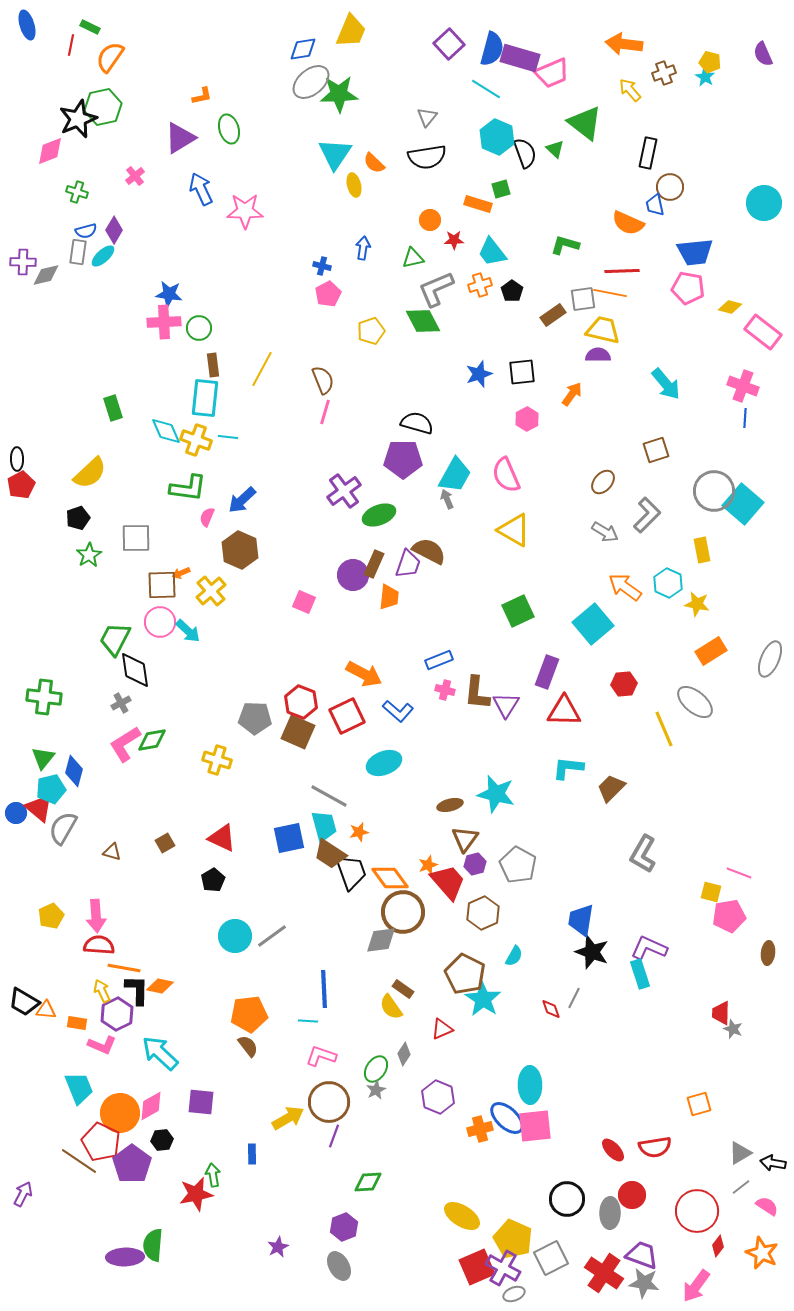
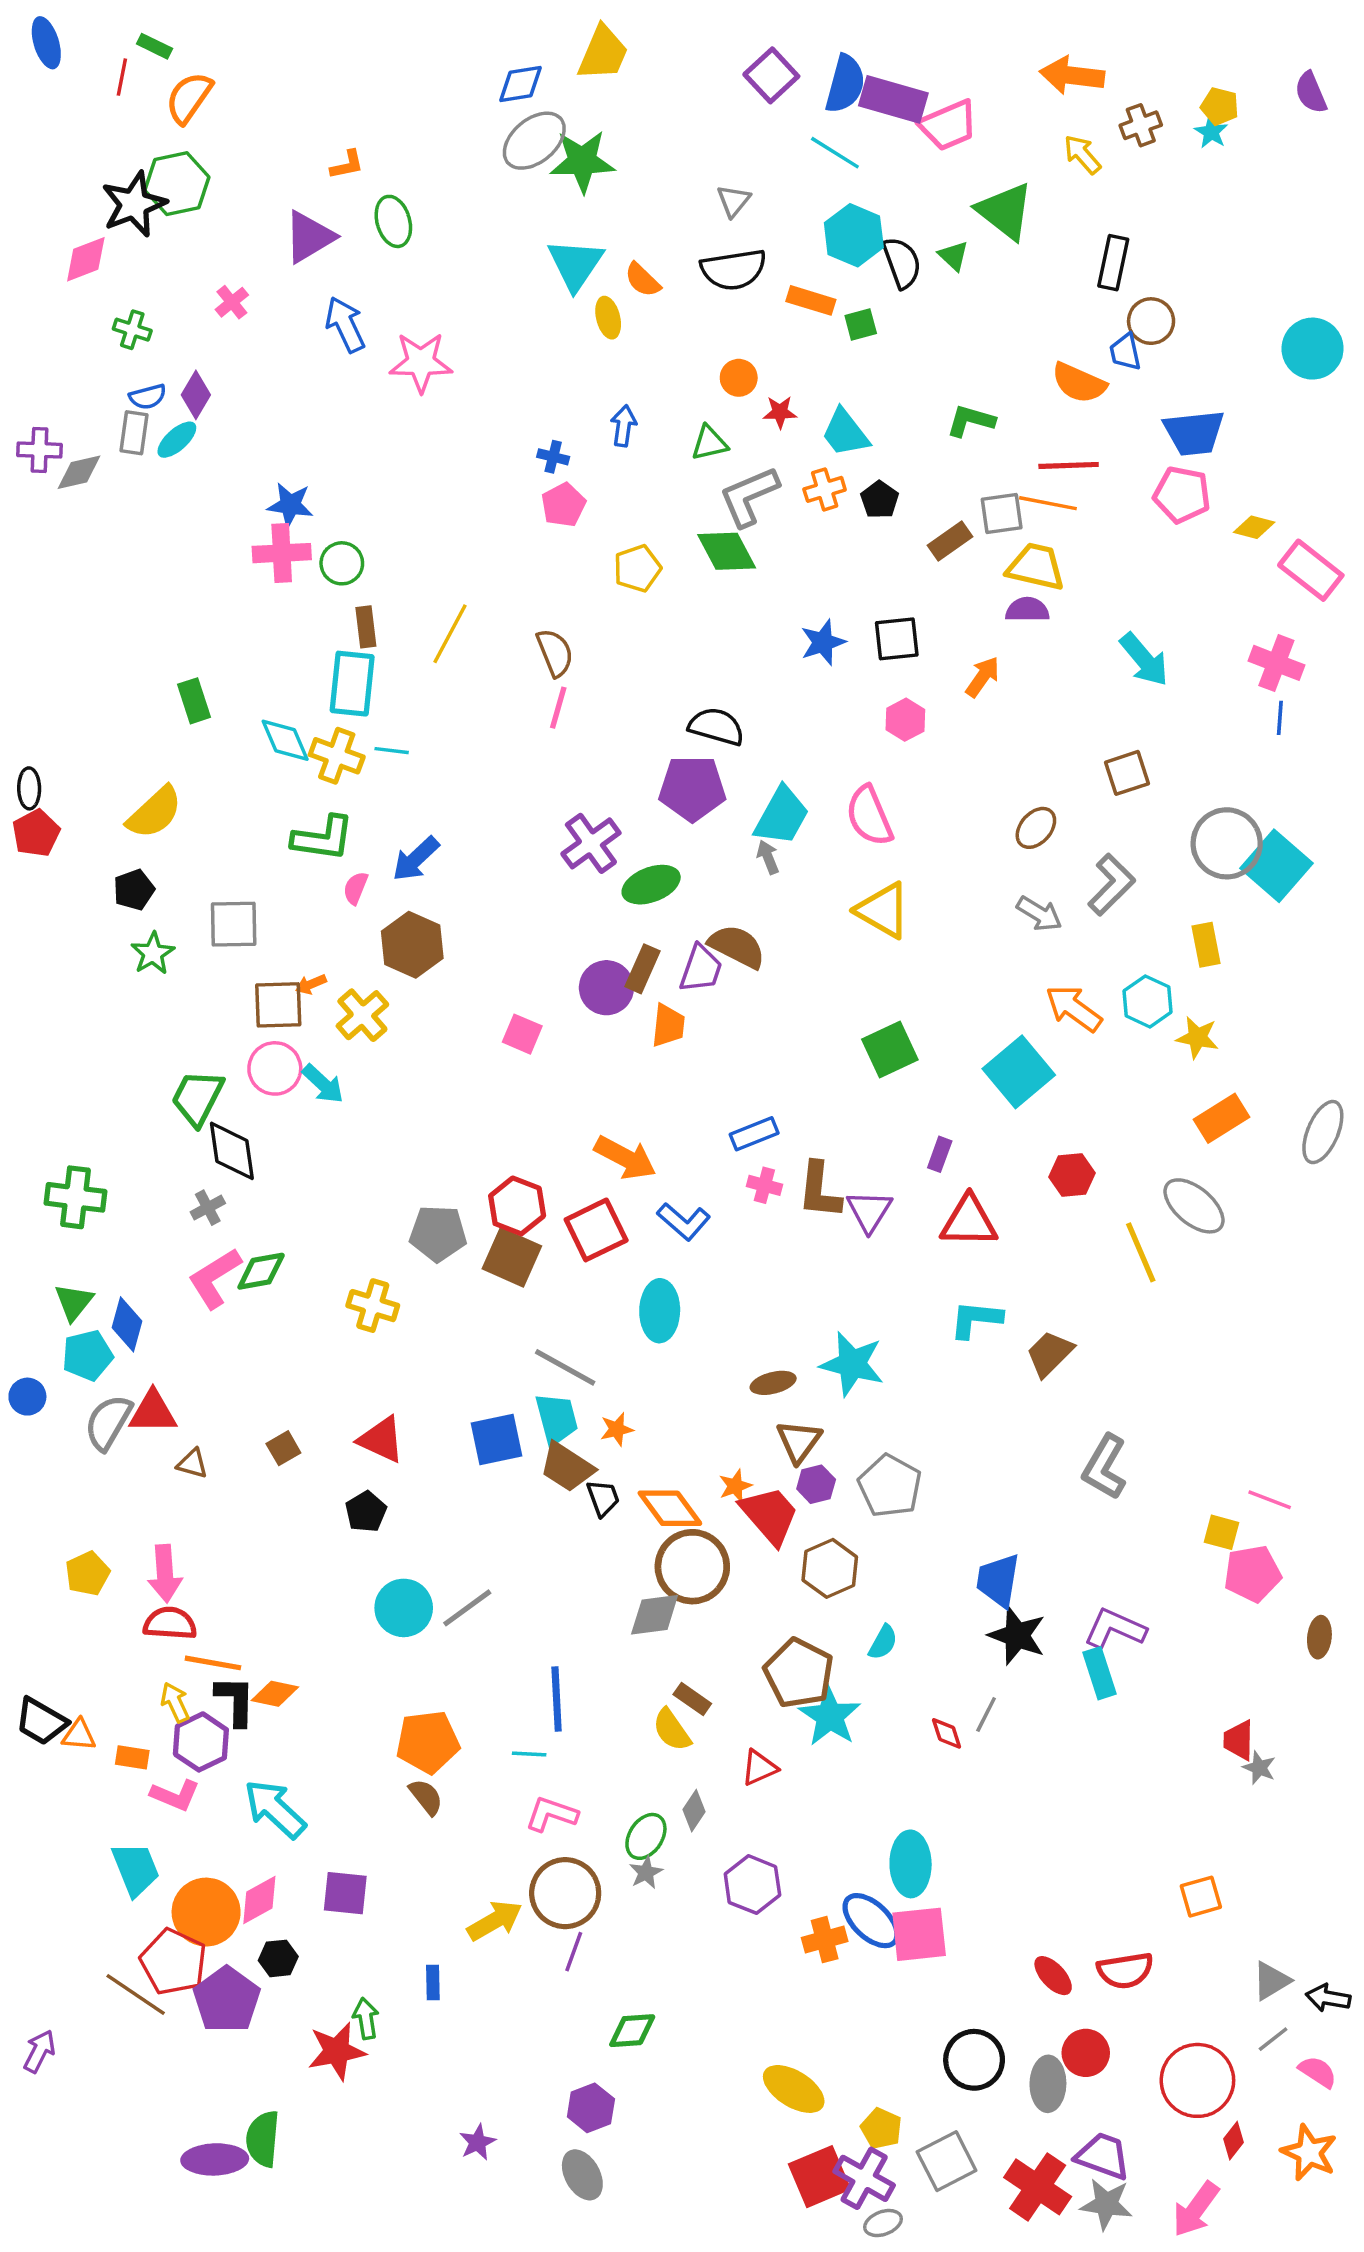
orange rectangle: (478, 204) -> (811, 300), moved
purple rectangle: (547, 672) -> (940, 1154), size x0.6
cyan ellipse: (384, 763) -> (660, 1311), turned -68
red triangle: (39, 808) -> (153, 1412), moved, turned -40
black trapezoid: (351, 872) -> (603, 1498), size x0.6
yellow pentagon: (513, 1239) -> (881, 2129), size x0.6

